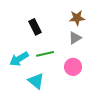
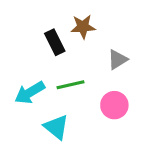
brown star: (77, 18) -> (83, 27), moved

